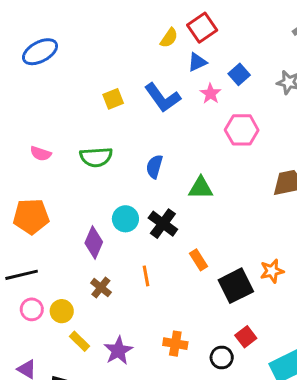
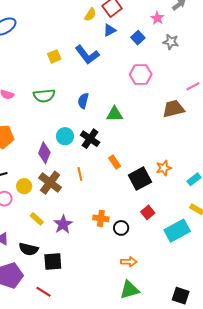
pink star: (210, 94) -> (157, 18), moved
brown cross: (101, 288) -> (50, 183), size x1.6
yellow circle: (62, 311) -> (24, 186), moved
black circle: (222, 358) -> (121, 228), moved

